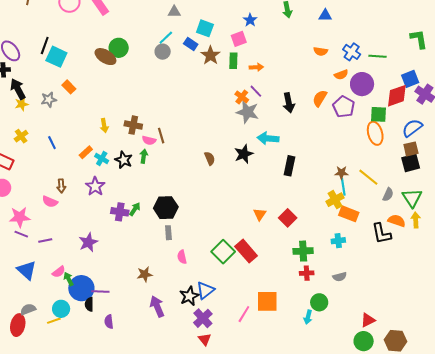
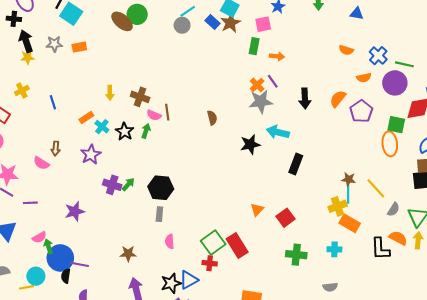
brown star: (210, 55) -> (230, 23), moved
purple circle: (362, 84) -> (395, 83), moved
orange rectangle: (69, 87) -> (79, 47), turned -64
gray star: (49, 100) -> (54, 44), moved
gray star: (248, 112) -> (261, 102), turned -30
brown semicircle: (210, 158) -> (212, 118), moved
red cross: (307, 273) -> (210, 263), moved

